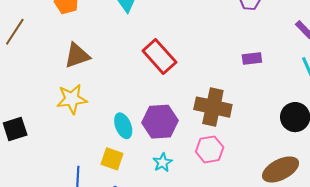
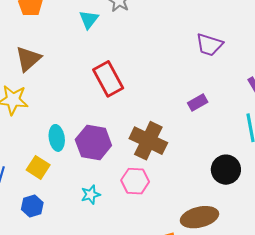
brown triangle: (77, 55) -> (28, 59), turned -36
purple rectangle: (252, 59) -> (198, 103), turned -36
cyan star: (163, 163) -> (91, 195), moved

